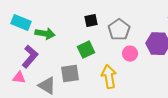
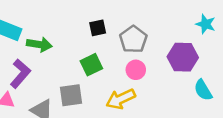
pink circle: (130, 54) -> (136, 70), moved
yellow arrow: (109, 77) -> (121, 99), turned -105

